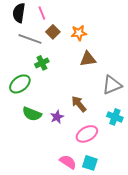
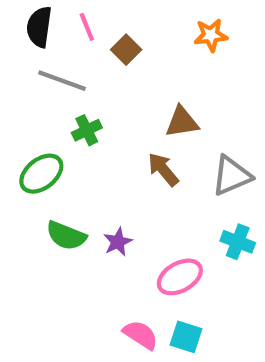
brown square: (53, 32) -> (126, 50), moved
orange star: (79, 33) -> (211, 35), moved
brown arrow: (79, 104) -> (163, 169), moved

